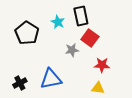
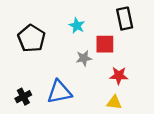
black rectangle: (81, 16) -> (125, 19), moved
cyan star: (58, 22) -> (77, 26), moved
red square: (90, 38) -> (105, 44), turned -36

